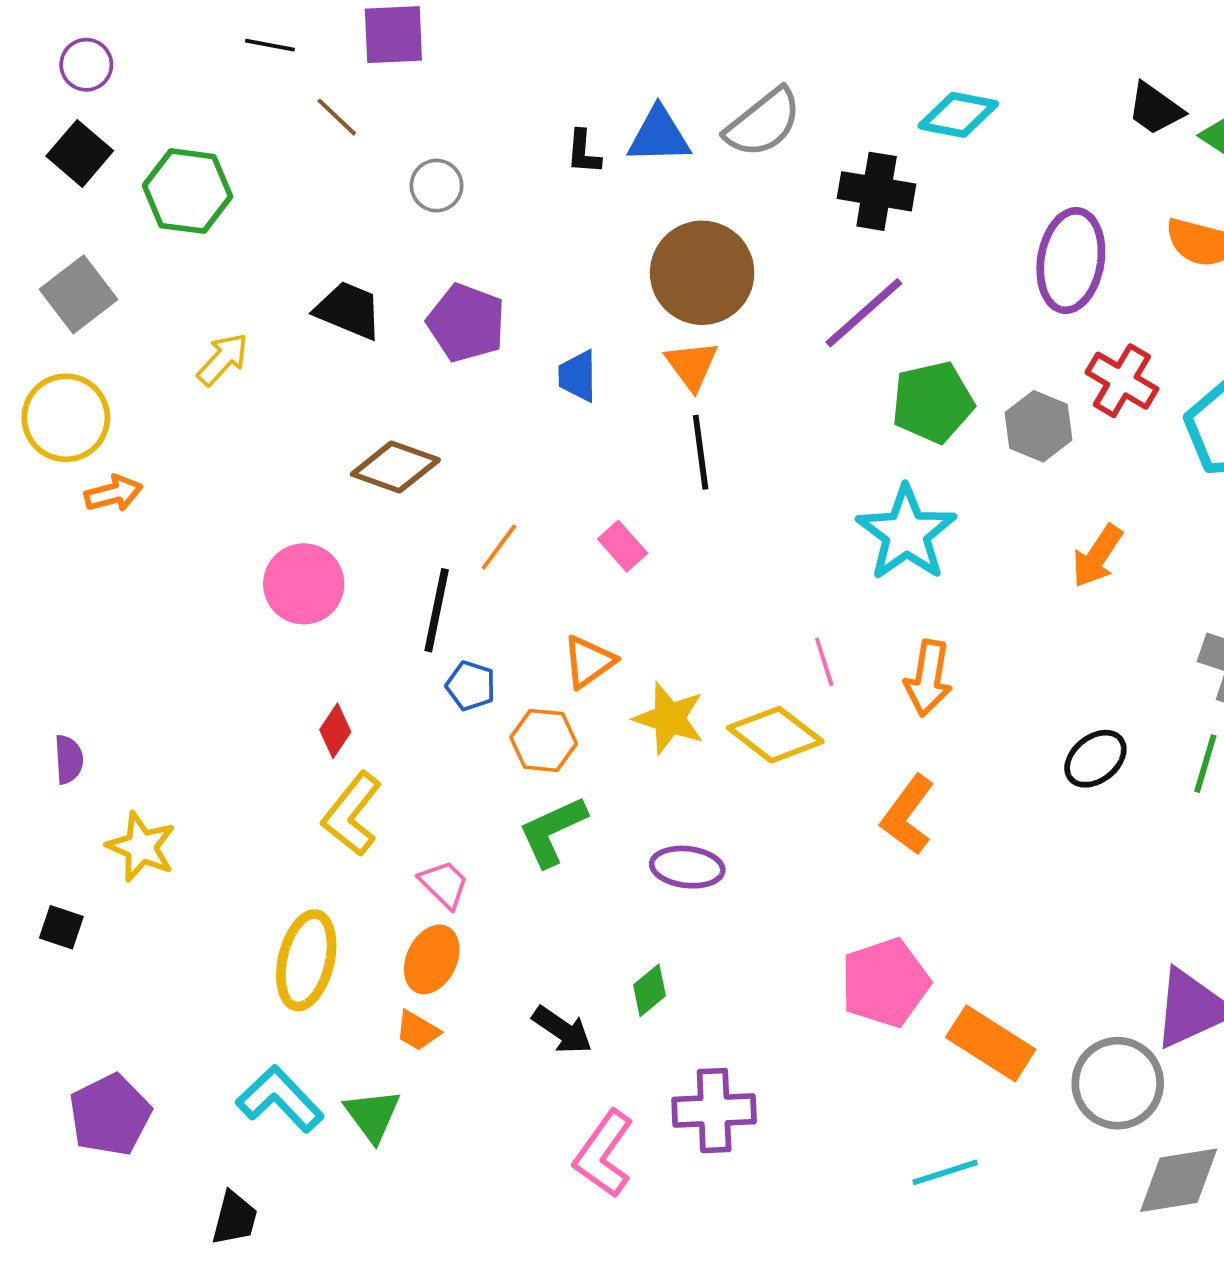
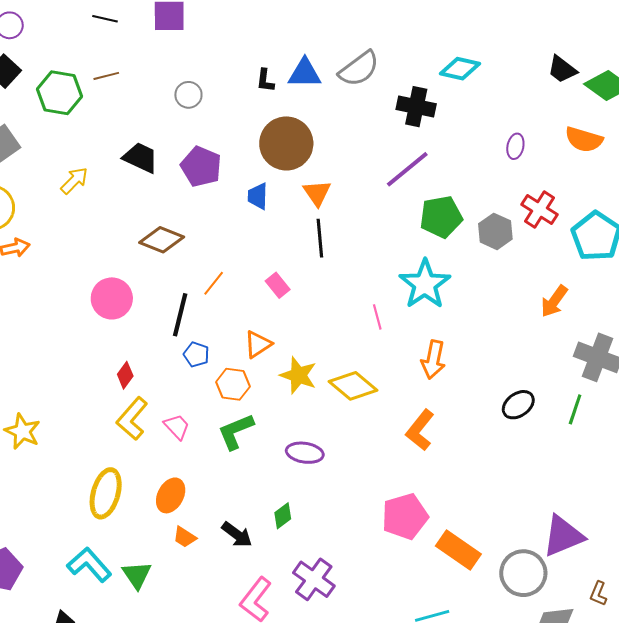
brown line: (337, 117) -> (106, 76), moved, turned -60
purple ellipse: (1071, 261) -> (515, 146), size x0.5
brown circle: (702, 273) -> (286, 143), moved
orange arrow: (1097, 556) -> (554, 301), moved
pink line: (824, 662) -> (377, 317), moved
pink trapezoid: (444, 884) -> (177, 427), moved
orange trapezoid: (418, 1031) -> (185, 537), moved
purple cross: (714, 1111) -> (314, 579), turned 36

